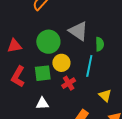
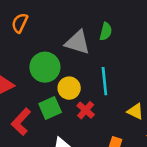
green semicircle: (100, 44) -> (106, 31), moved, turned 32
red L-shape: (18, 77) -> (21, 122), turned 30

